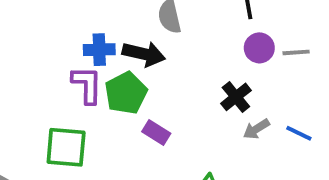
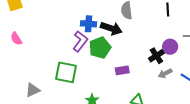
purple circle: (259, 48) -> (170, 47), moved
purple L-shape: (87, 85) -> (80, 41), turned 30
purple rectangle: (156, 133) -> (122, 70), moved, turned -48

